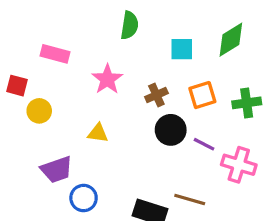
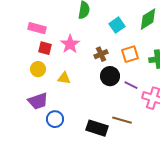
cyan square: (182, 49) -> (117, 25), turned -35
red square: (17, 86) -> (45, 48), moved
yellow circle: (39, 111) -> (38, 69), moved

